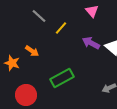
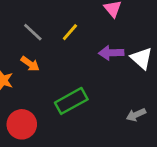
gray line: (39, 16) -> (33, 32), moved
purple arrow: (91, 43) -> (111, 53), turned -30

